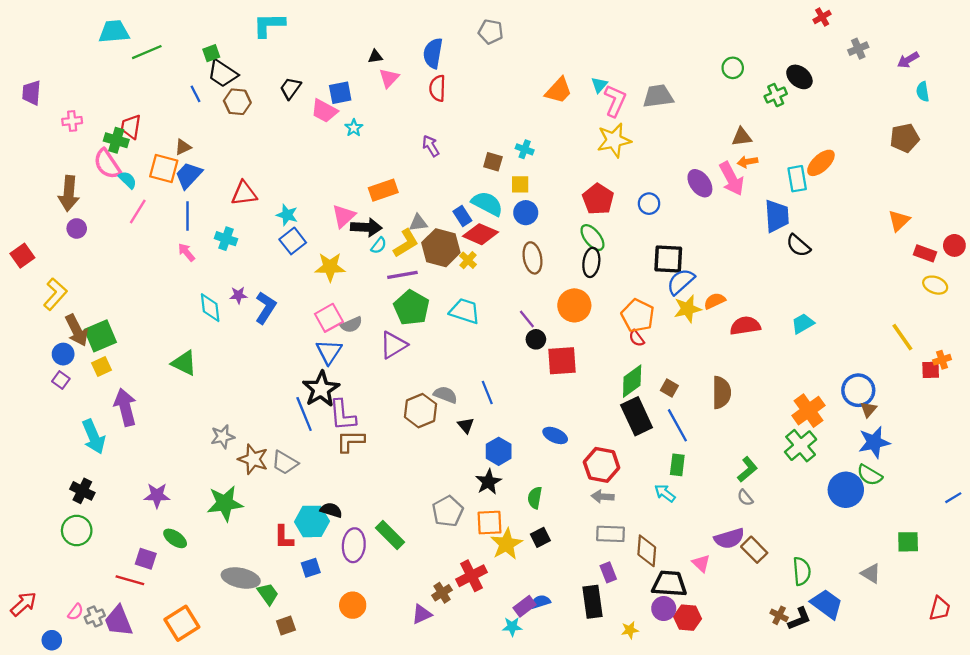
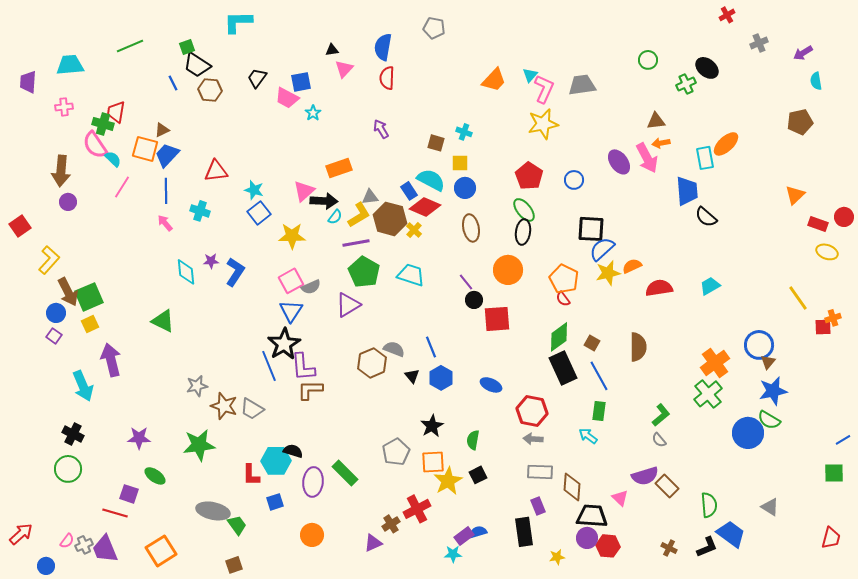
cyan trapezoid: (114, 32) -> (70, 65), moved
blue hexagon: (499, 451) -> (441, 378), moved
green square: (908, 542) -> (834, 473), moved
brown cross: (779, 615) -> (669, 548), moved
brown square: (286, 625) -> (234, 565), moved

